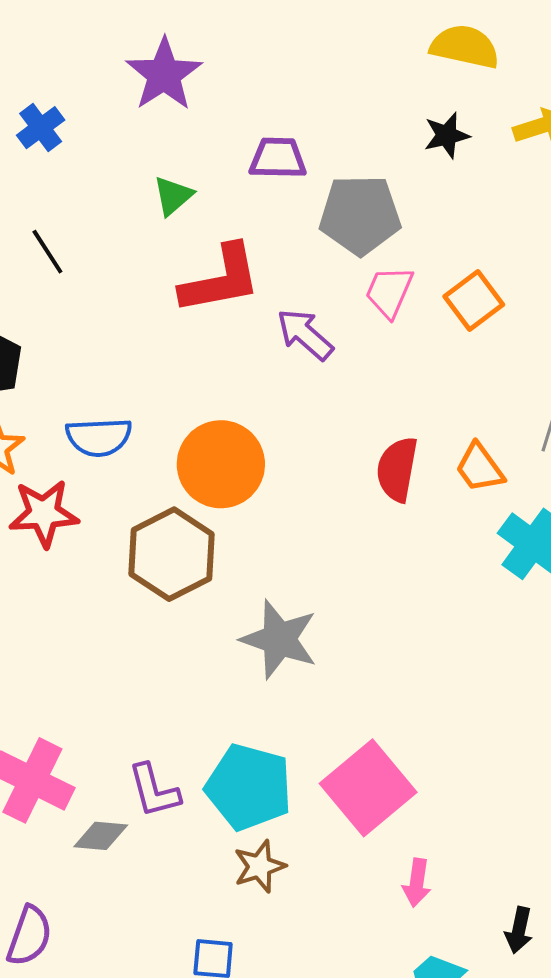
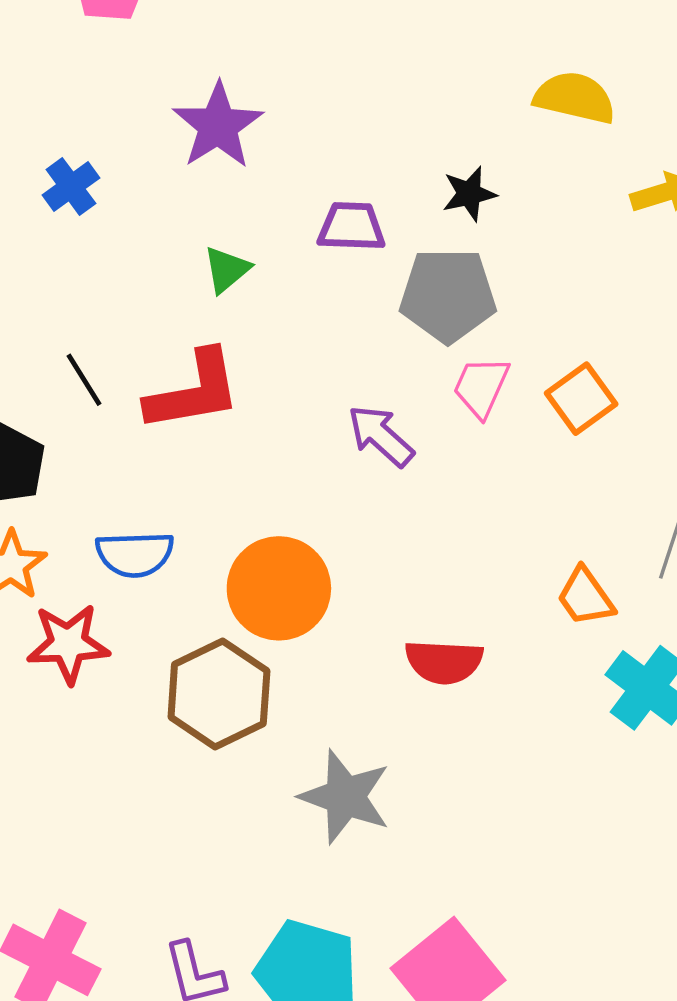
black star: (447, 135) -> (469, 194), moved
black line: (47, 252) -> (84, 380), moved
red L-shape: (221, 279) -> (194, 391), moved
red semicircle: (397, 469) -> (444, 662), moved, turned -98

